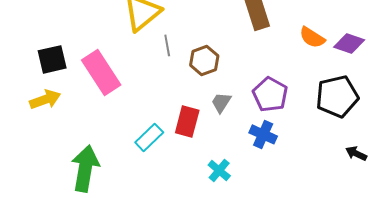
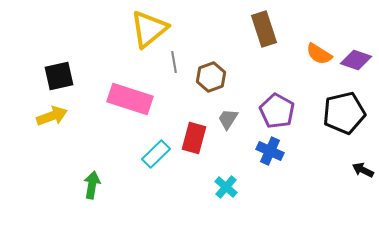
pink rectangle: (101, 72) -> (130, 99), moved, turned -39
green arrow: (85, 168) -> (92, 185), size x0.6

